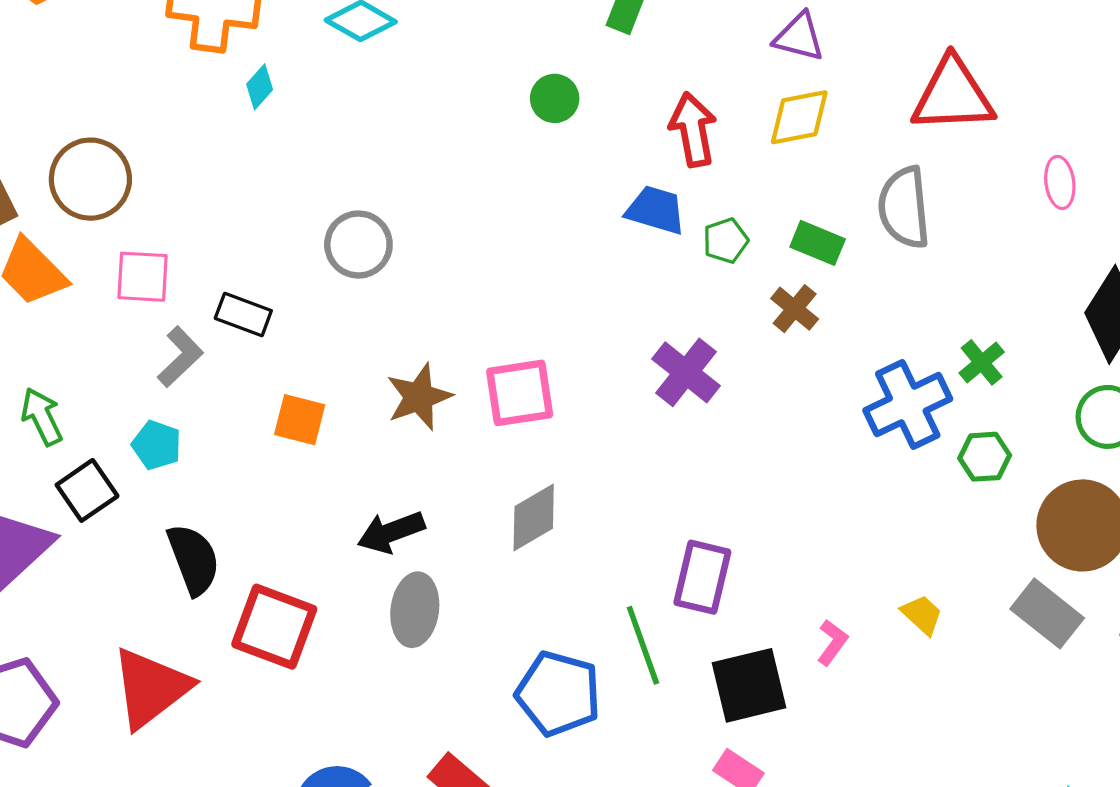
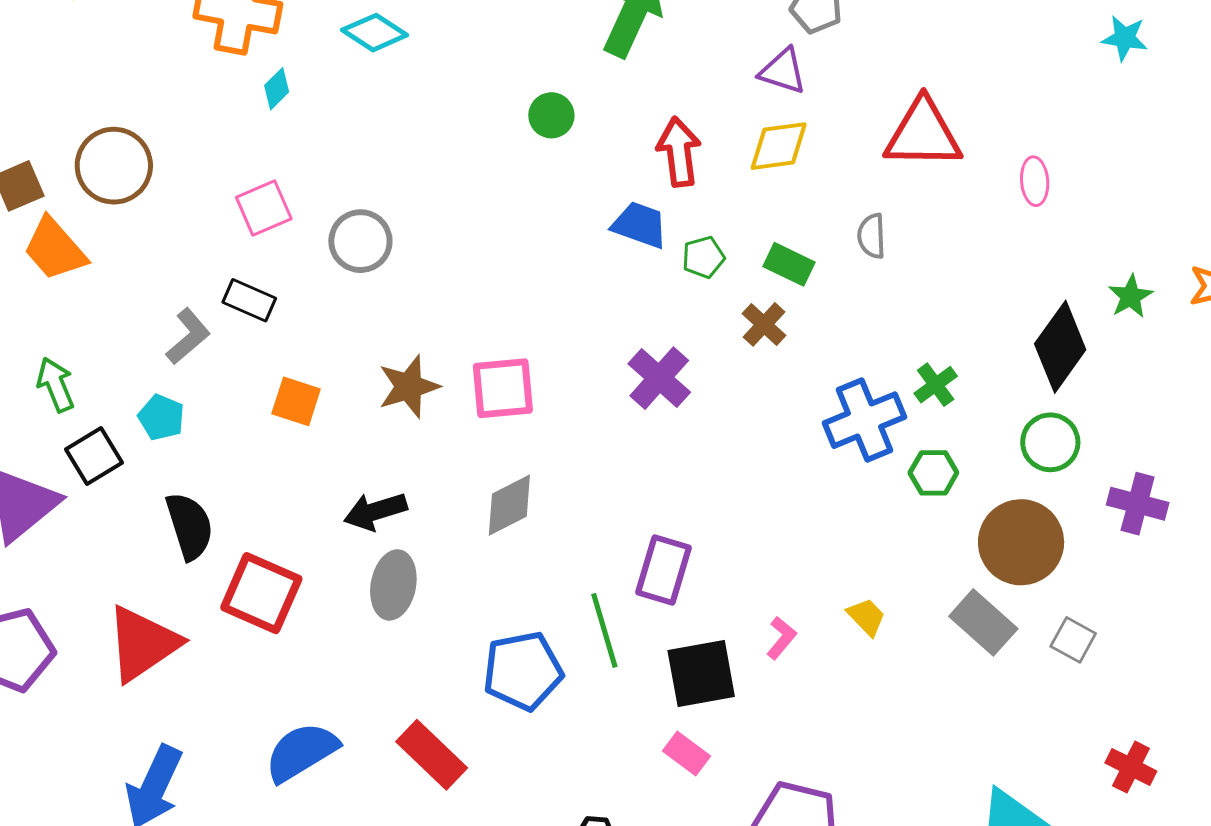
pink ellipse: (1060, 182) -> (1035, 181), moved
gray semicircle: (904, 208) -> (872, 236), size x0.6
pink square: (143, 277) -> (264, 208), moved, turned -30
blue pentagon: (558, 693) -> (523, 671), turned -30

